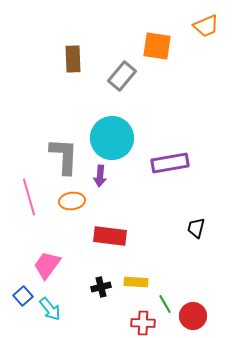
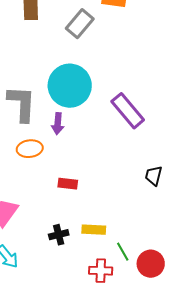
purple rectangle: (170, 163) -> (128, 111), turned 60
red rectangle: (110, 236) -> (68, 184), size x0.6

